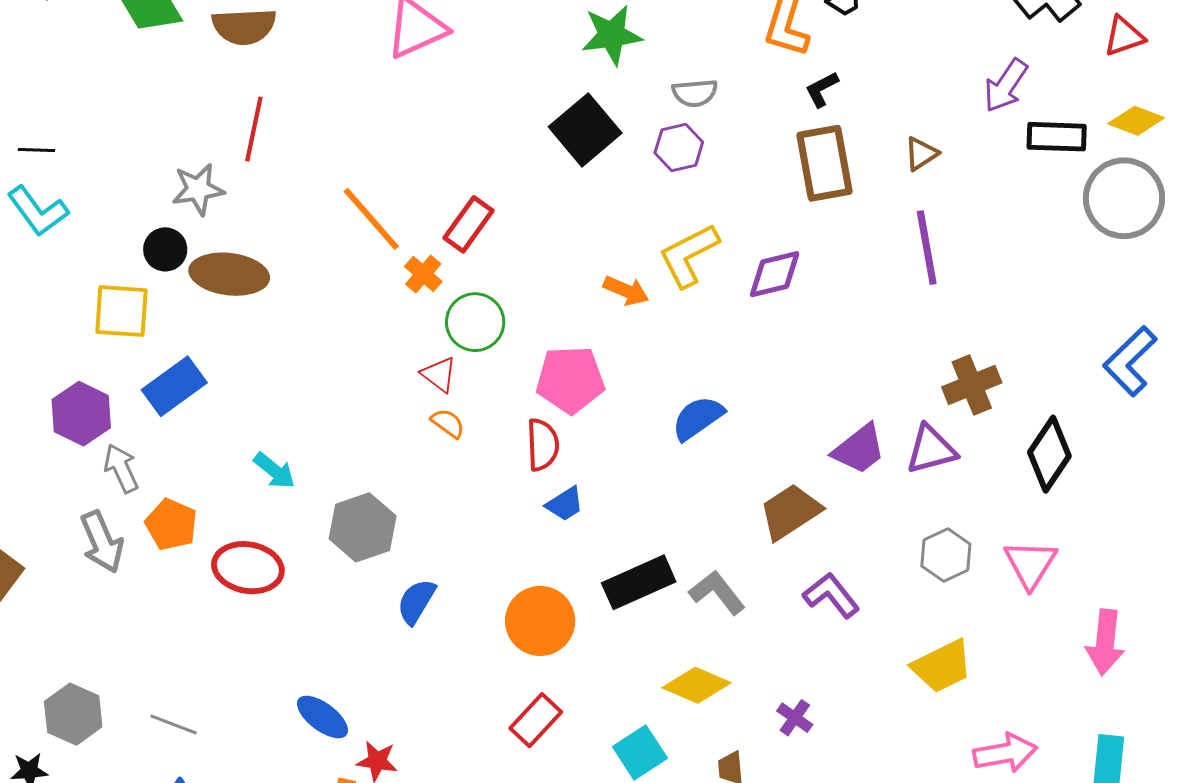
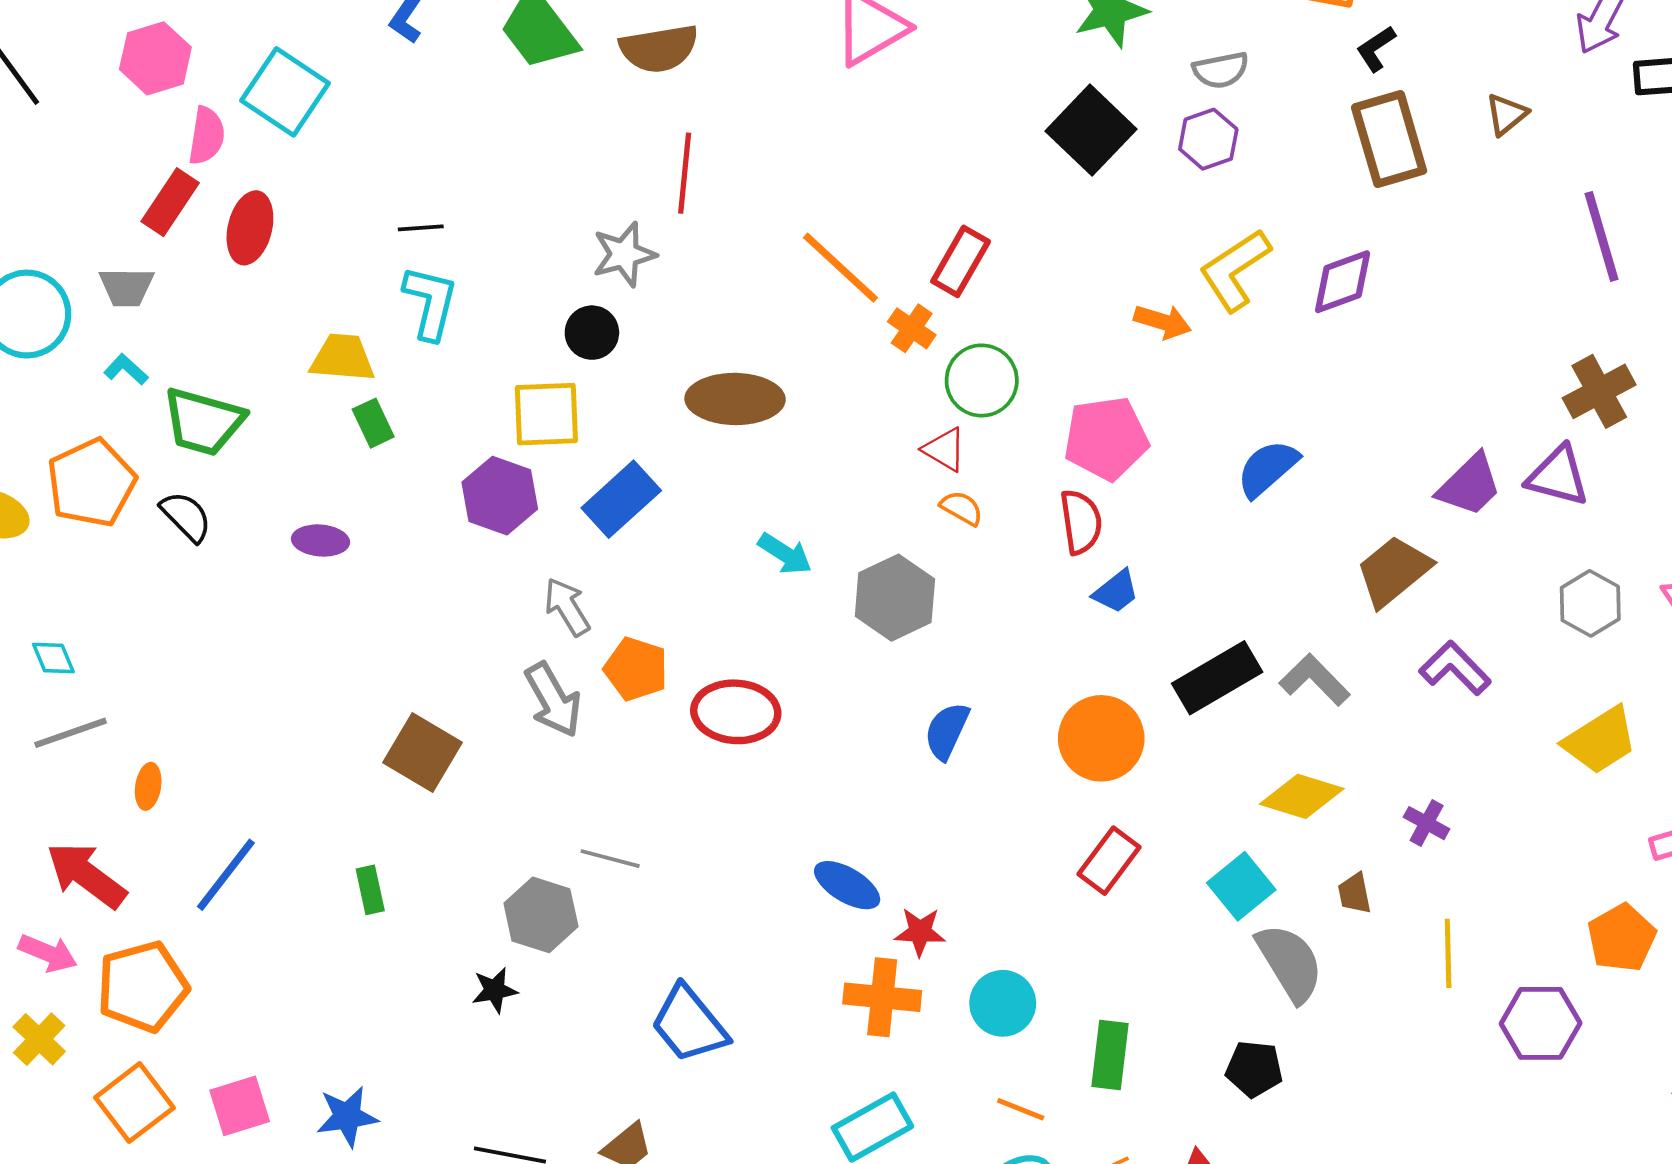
cyan L-shape: (38, 211) -> (430, 303), turned -124
purple line: (927, 248) -> (1602, 236), moved
brown ellipse: (229, 274) -> (735, 399), moved
purple hexagon: (81, 414) -> (500, 496), moved
purple triangle: (931, 450) -> (1558, 476), turned 36
cyan arrow: (274, 471) -> (785, 554), moved
gray hexagon: (363, 527) -> (895, 598), moved
gray line: (174, 724) -> (610, 859), moved

